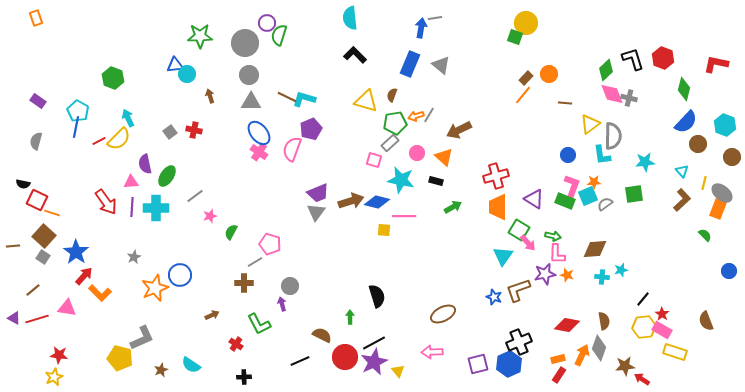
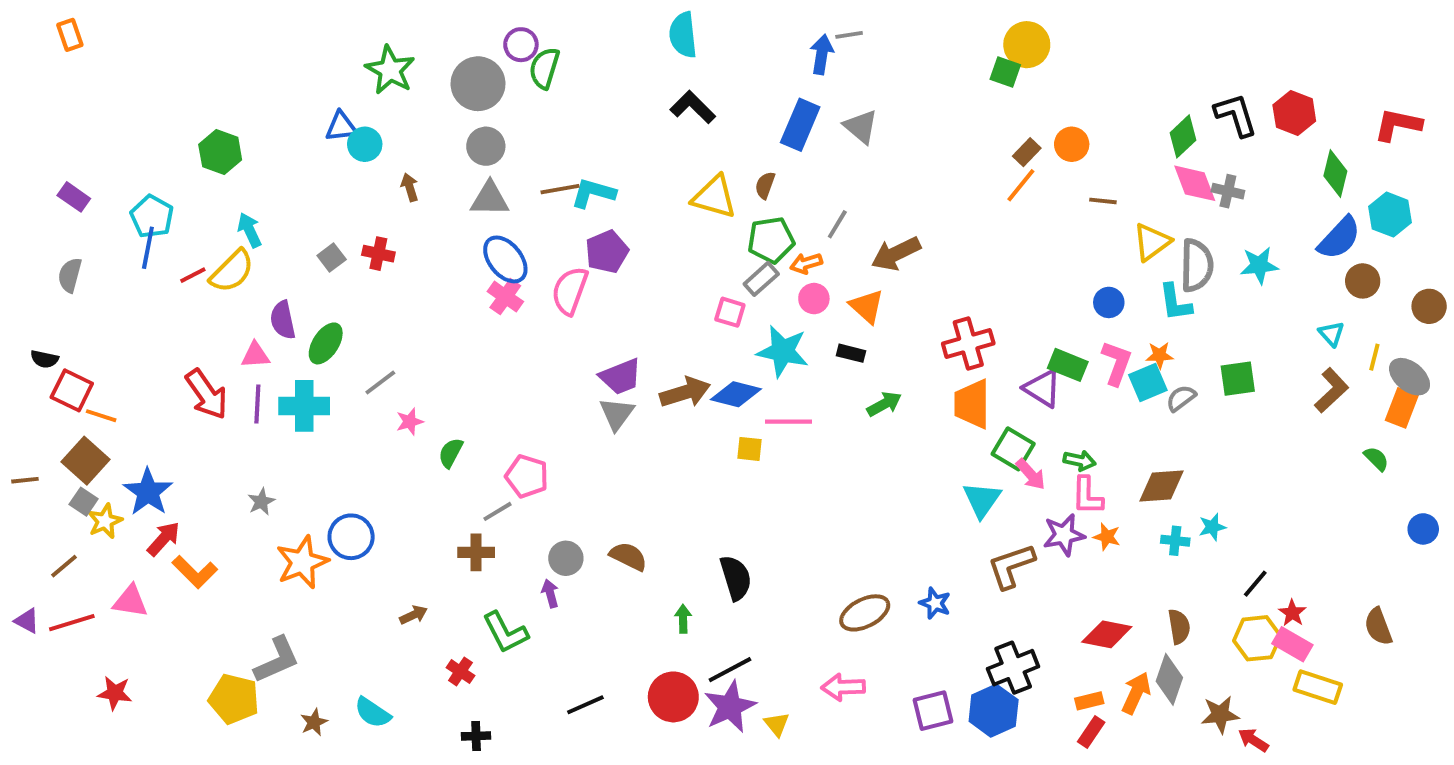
green star: (200, 36) -> (390, 70), turned 30
brown line: (287, 97) -> (560, 189), turned -36
orange arrow: (416, 116) -> (806, 263), moved
cyan hexagon: (725, 125) -> (1390, 215), moved
cyan star: (645, 162) -> (1259, 265), moved
green rectangle: (565, 201) -> (1068, 365), moved
blue star: (494, 297) -> (935, 603), moved
brown semicircle: (322, 335) -> (628, 556), moved
yellow star: (54, 377) -> (105, 521), moved

